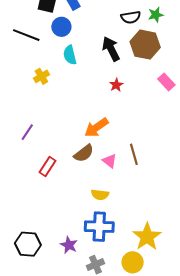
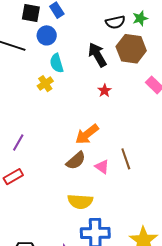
yellow cross: (41, 76) -> (45, 84), moved
red rectangle: (48, 167) -> (13, 177), moved, turned 30
yellow semicircle: (100, 195) -> (80, 201), moved, size x1.4

